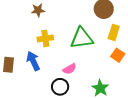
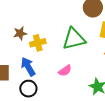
brown star: (38, 10) -> (20, 33), moved
black circle: (60, 87) -> (28, 89), moved

